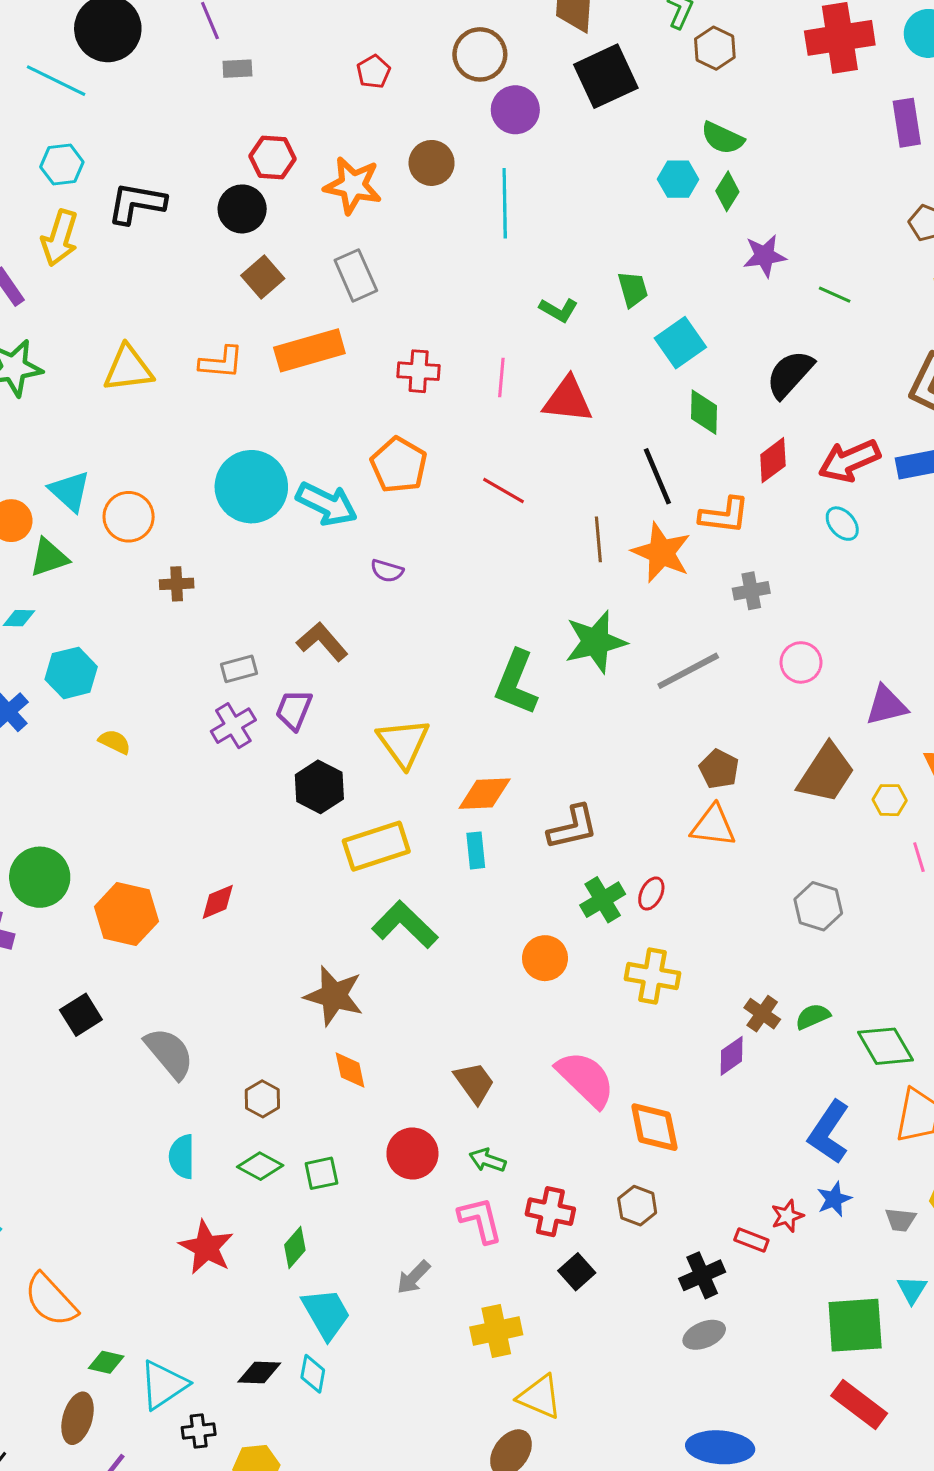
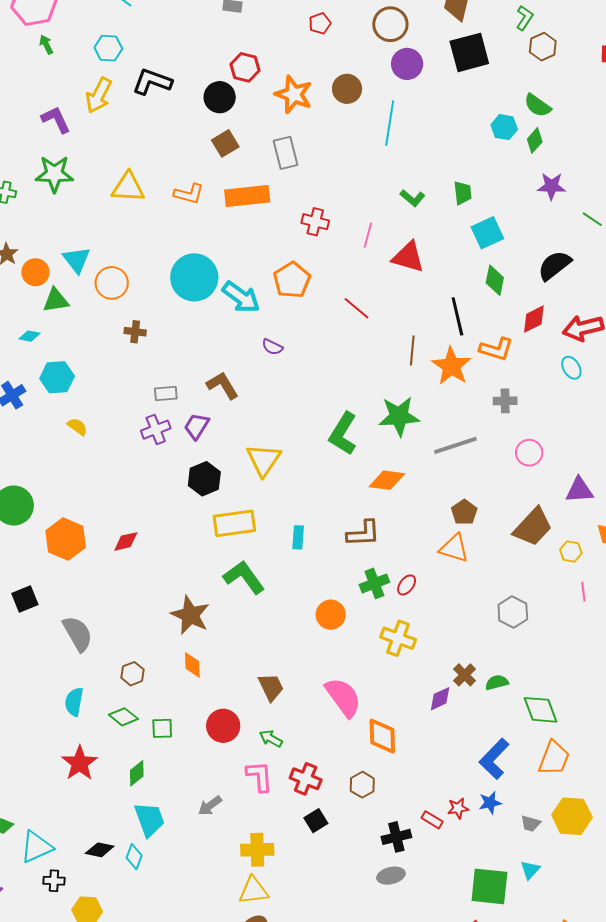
orange diamond: (485, 794) -> (387, 480), moved
yellow triangle: (540, 1397) -> (254, 891), moved, turned -40

